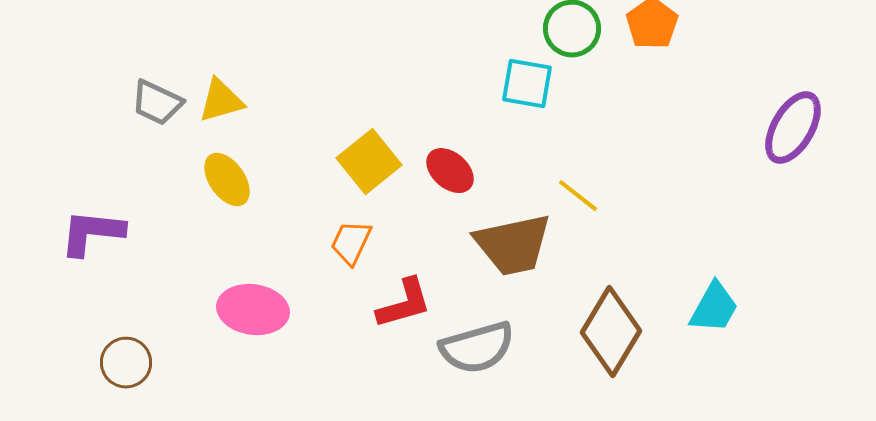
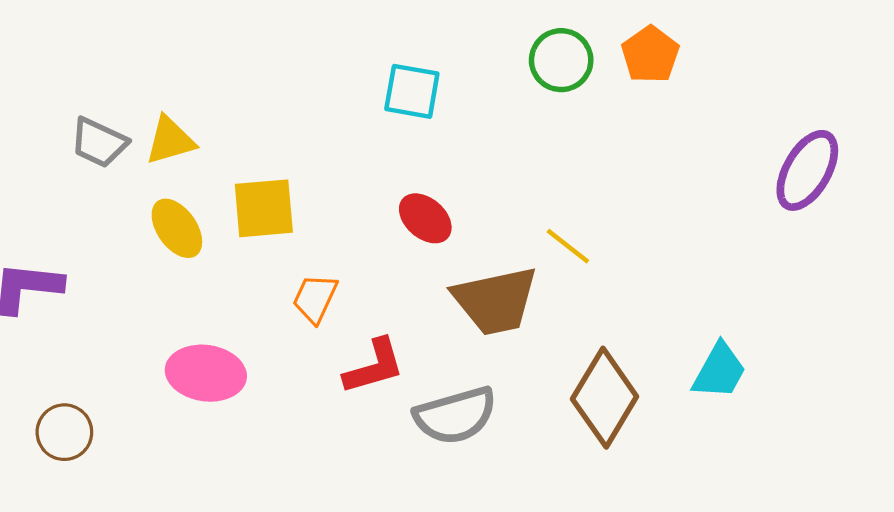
cyan square: (527, 84) -> (412, 91), moved
yellow square: (369, 162) -> (264, 208), moved, turned 34

